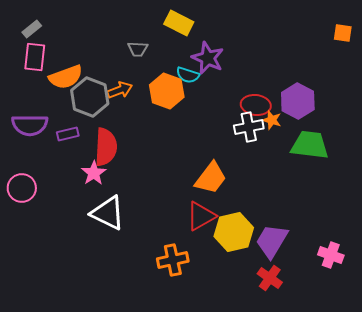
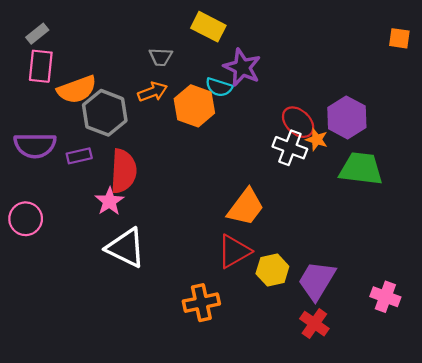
orange arrow: (120, 90) -> (153, 92), moved
red ellipse: (256, 105) -> (298, 122), turned 36
white cross: (249, 127) -> (290, 148), turned 32
yellow hexagon: (234, 232) -> (272, 270), size x0.7

